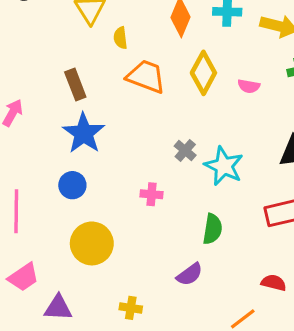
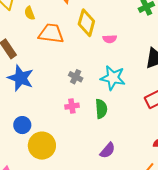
pink semicircle: (249, 86) -> (110, 39), moved
gray cross: (185, 151) -> (76, 77), moved
blue circle: (72, 185) -> (22, 125), moved
green semicircle: (212, 229) -> (101, 109), moved

